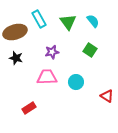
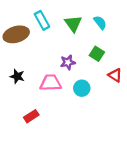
purple star: (52, 52) -> (68, 62), moved
black star: (16, 58) -> (17, 76), moved
red triangle: (107, 96) -> (115, 75), moved

